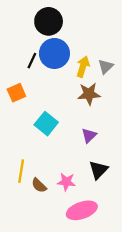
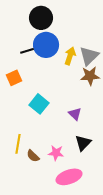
black line: (32, 61) -> (27, 51), turned 48
gray triangle: (106, 67) -> (89, 56), size x1.5
brown star: (89, 94) -> (90, 76), moved
purple triangle: (89, 135) -> (75, 114), turned -32

